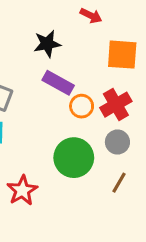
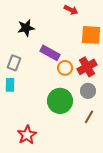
black star: (47, 44) -> (26, 28), moved
red star: (22, 190) -> (27, 135), moved

